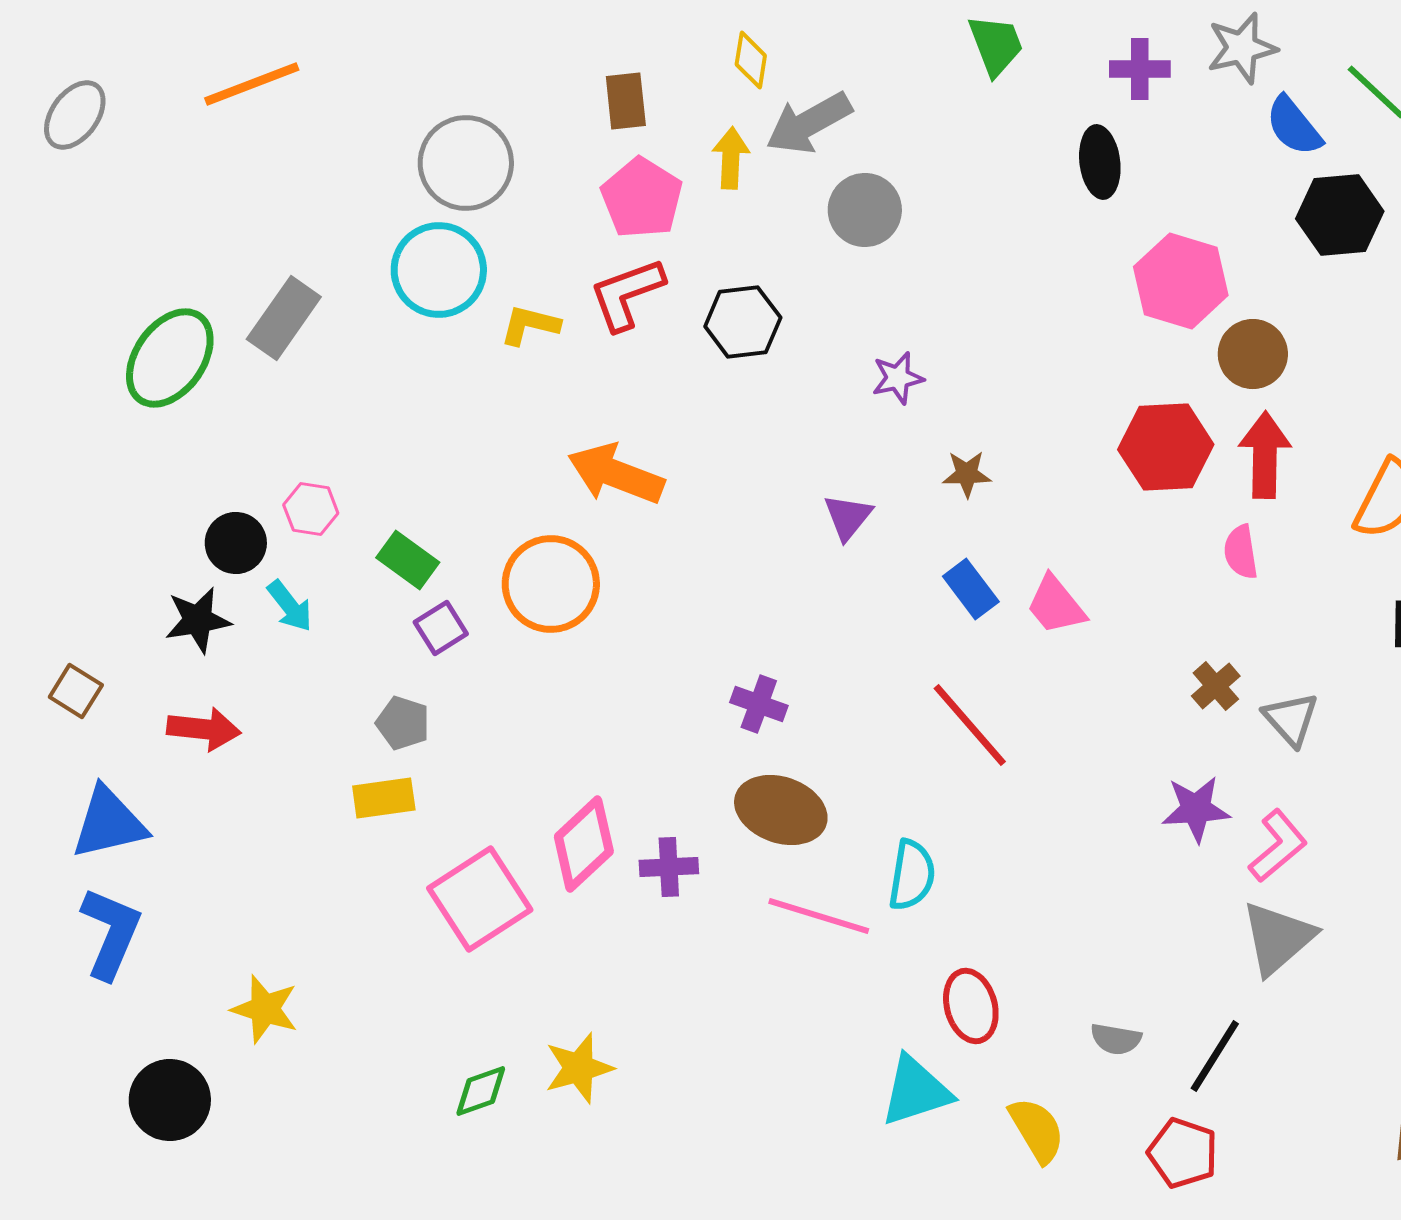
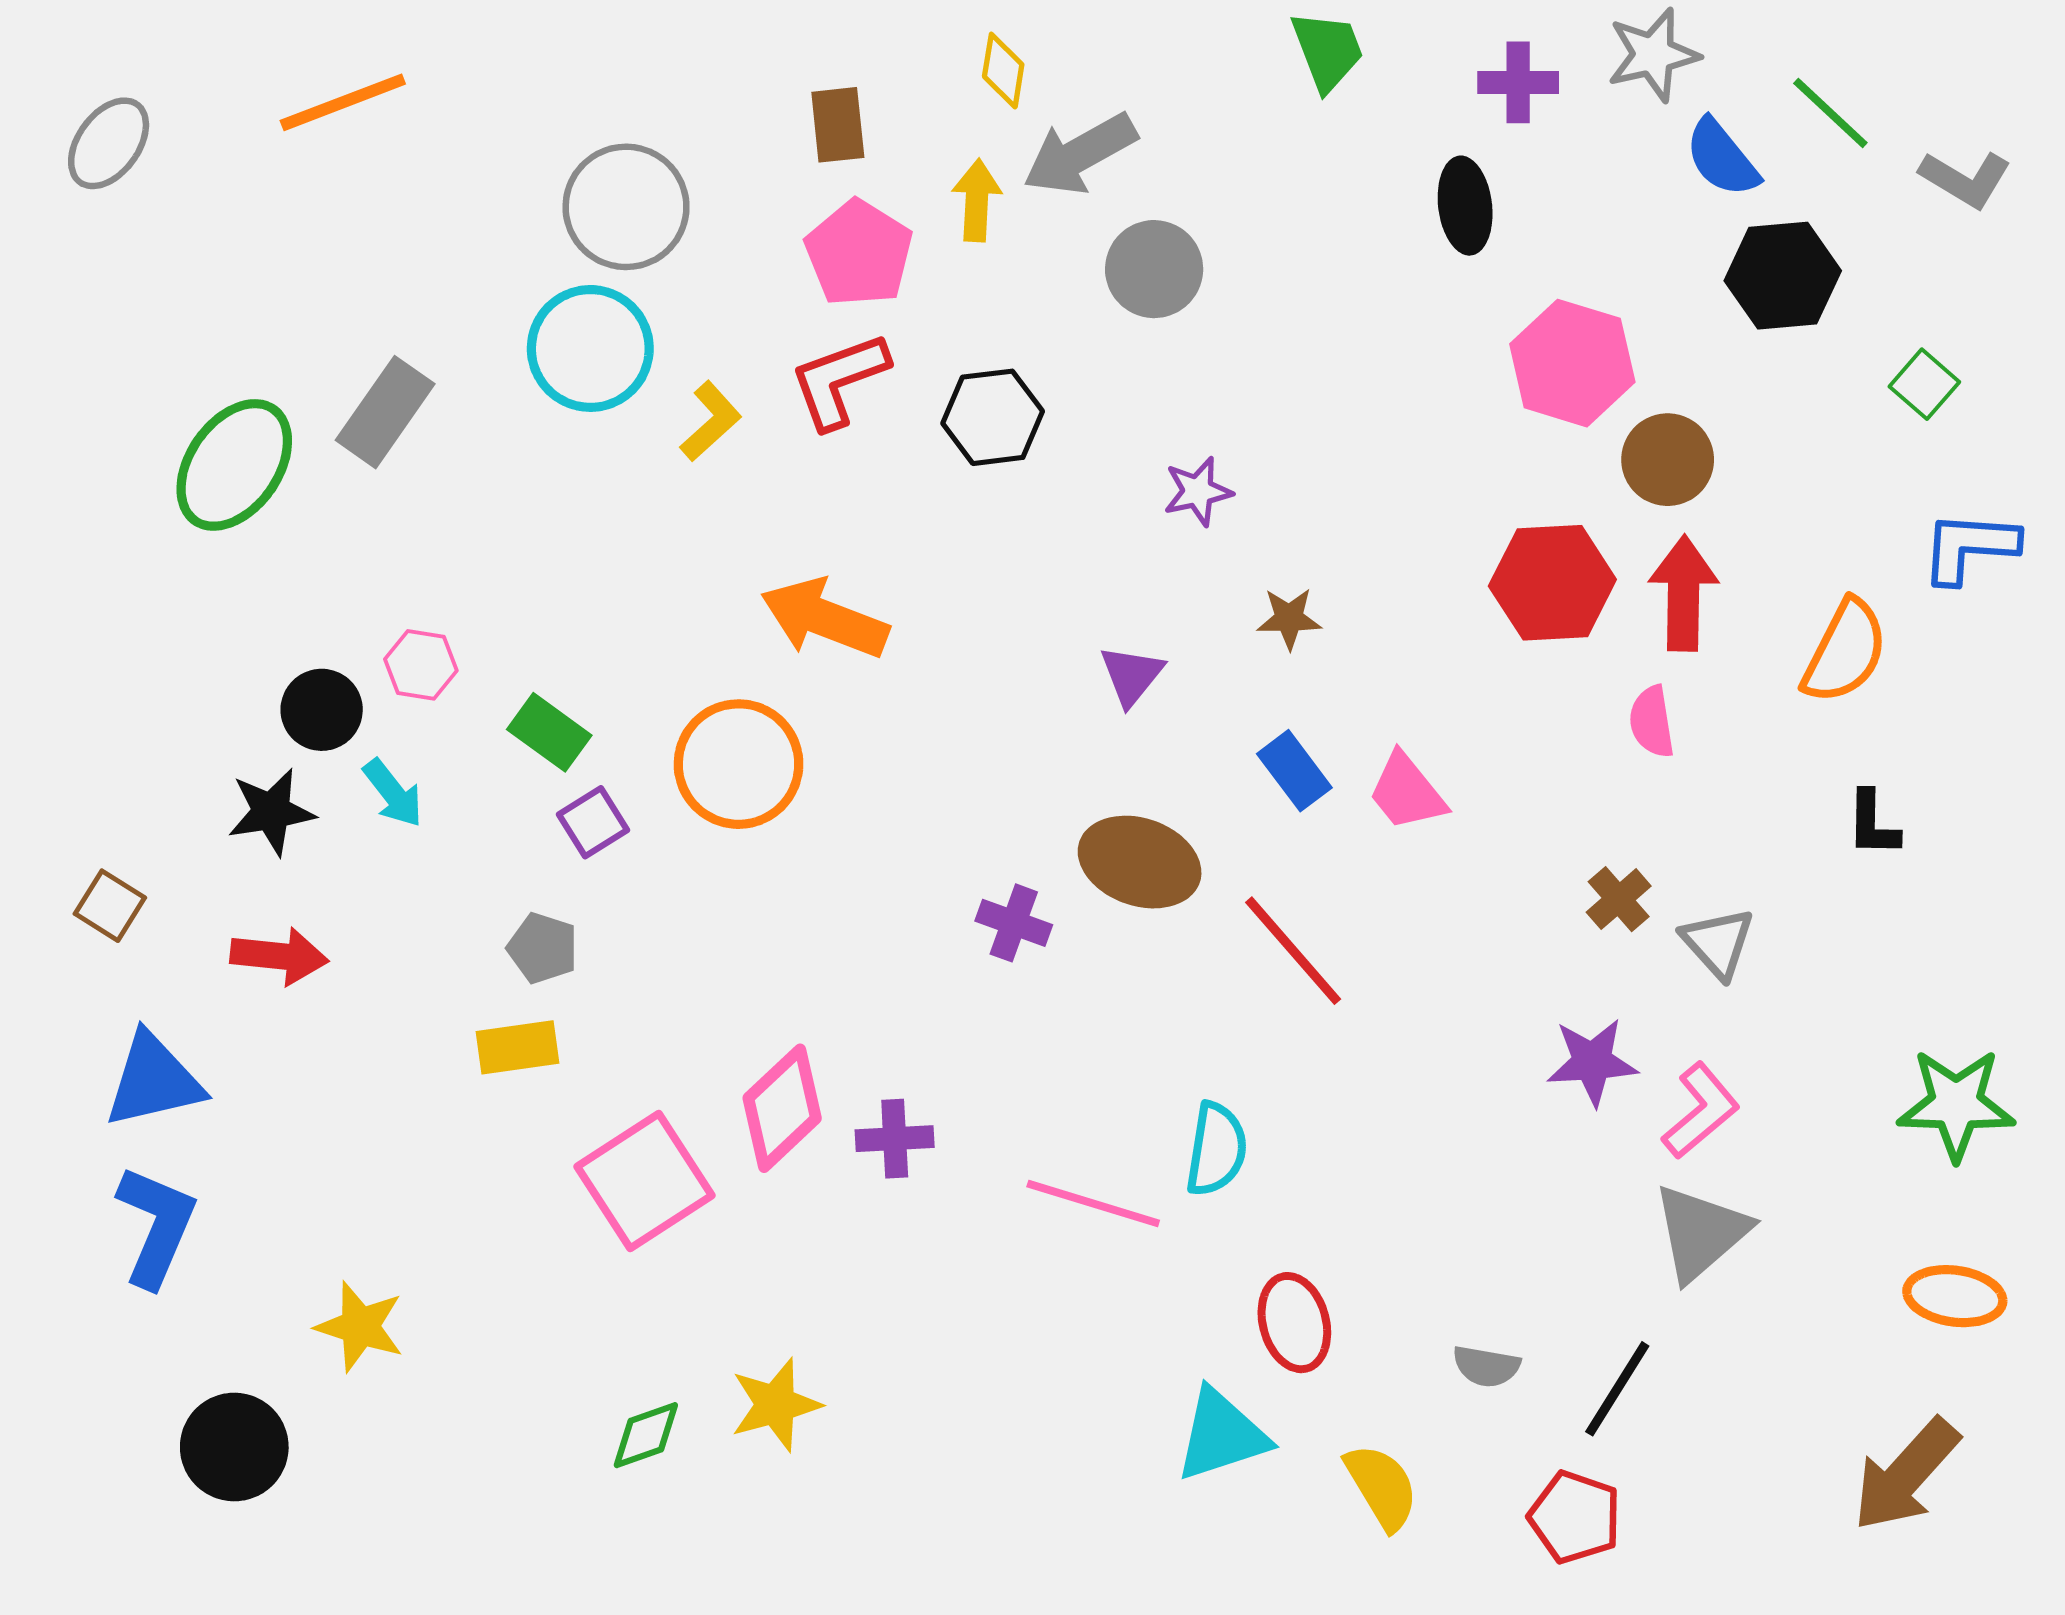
yellow L-shape: (530, 325) -> (711, 421), turned 124
brown ellipse: (781, 810) -> (1140, 862), moved

